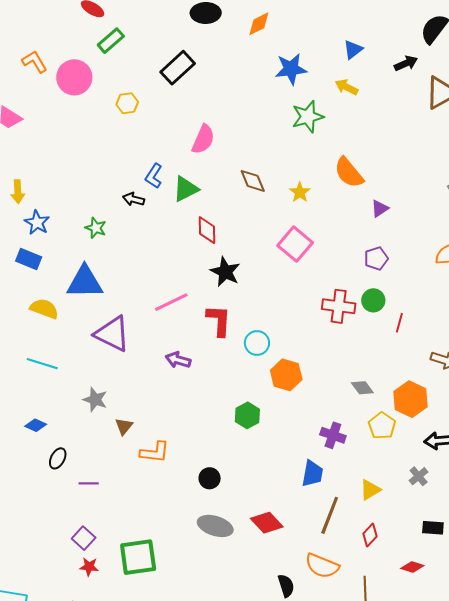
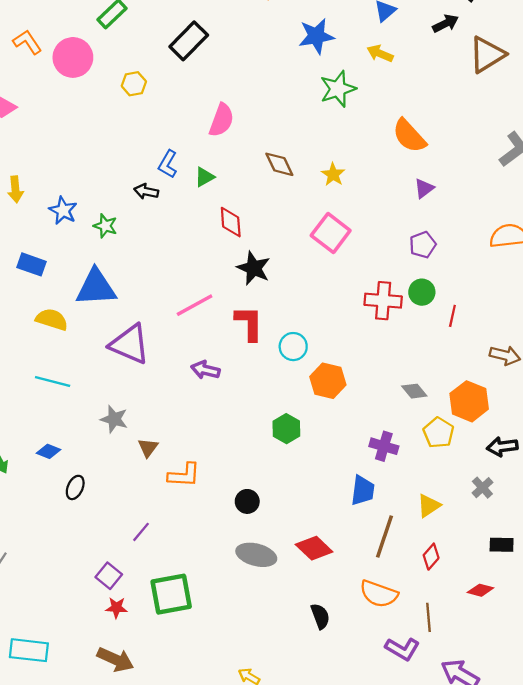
orange semicircle: (349, 173) -> (409, 136), moved
green triangle: (186, 189) -> (204, 177), size x0.7
blue star: (37, 223) -> (63, 211), moved
purple line: (89, 483) -> (141, 532), moved, turned -48
black semicircle: (286, 586) -> (320, 616), moved

